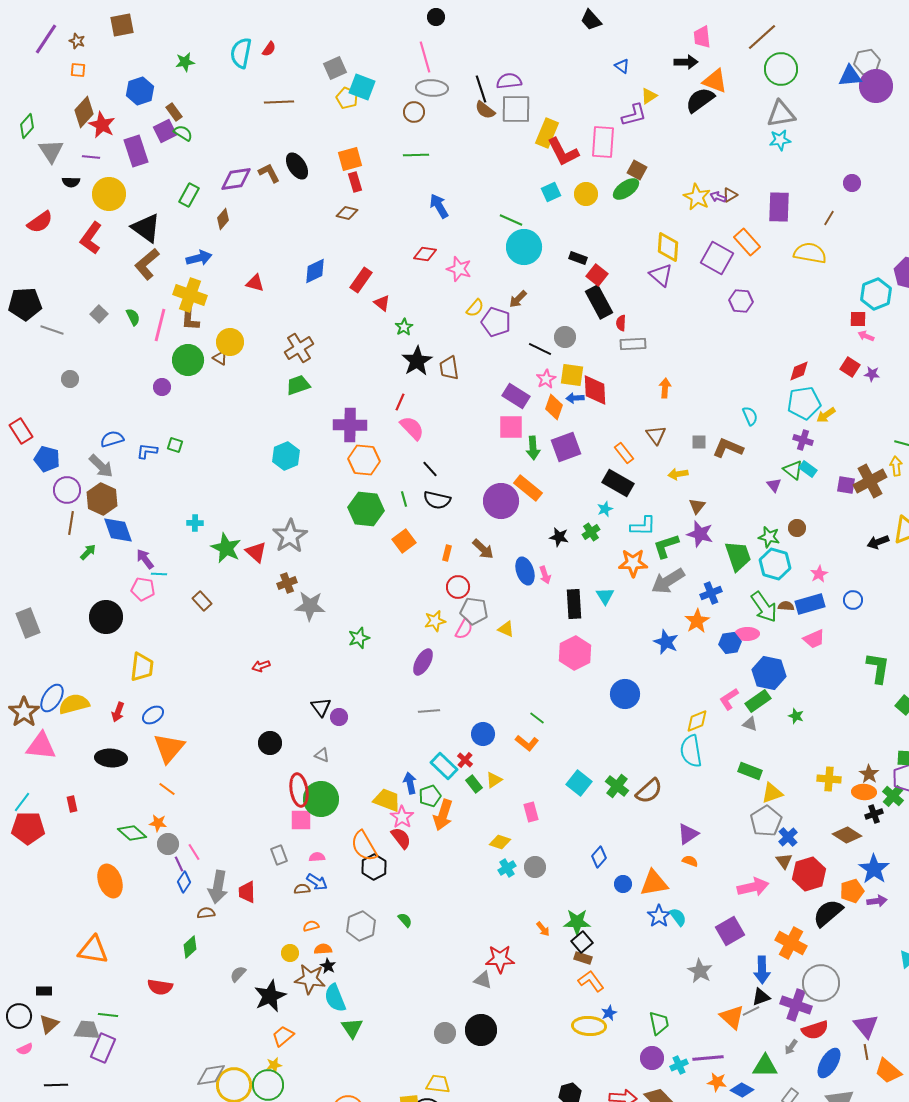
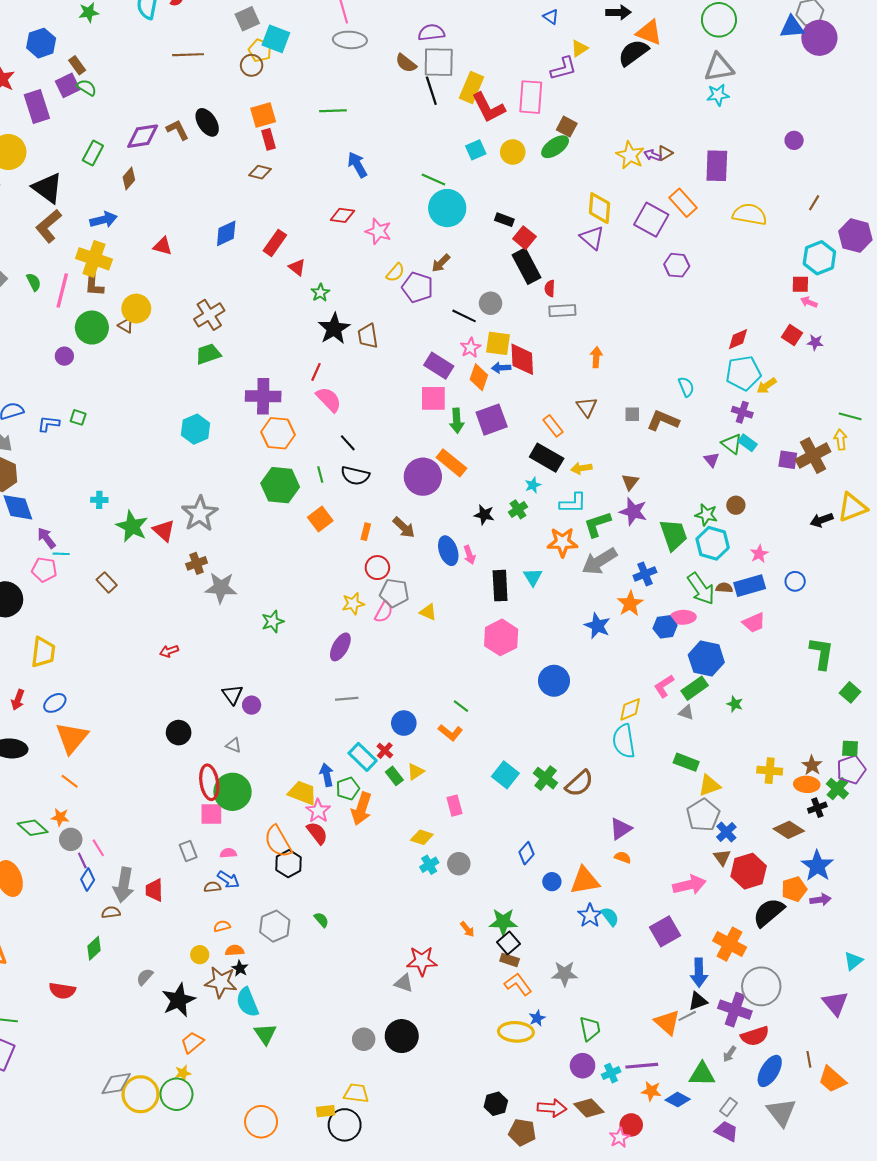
black line: (481, 89) -> (431, 91), moved
brown circle: (414, 112) -> (252, 65), moved
brown line: (829, 218) -> (814, 203), moved
yellow arrow: (678, 474) -> (581, 468), moved
gray star: (700, 971) -> (565, 974), moved, turned -30
purple triangle: (866, 1026) -> (835, 1003), moved

